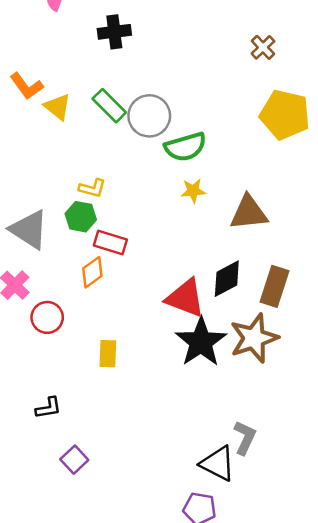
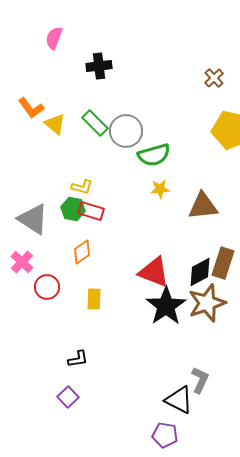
red rectangle: (110, 242) -> (91, 211), moved
black diamond: (227, 279) -> (200, 272), moved
yellow rectangle: (108, 354) -> (94, 299), moved
black L-shape: (48, 408) -> (78, 359), moved

